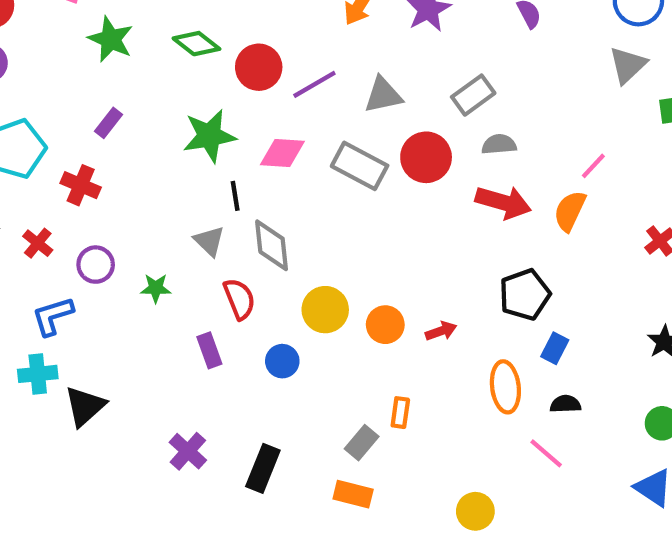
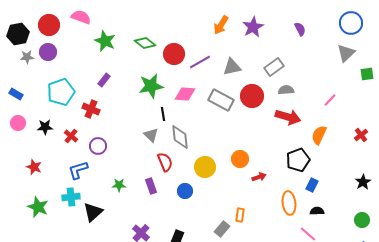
orange semicircle: (570, 211) -> (319, 135), moved
green star: (156, 288) -> (119, 185), moved
orange circle: (385, 325) -> (240, 159), moved

